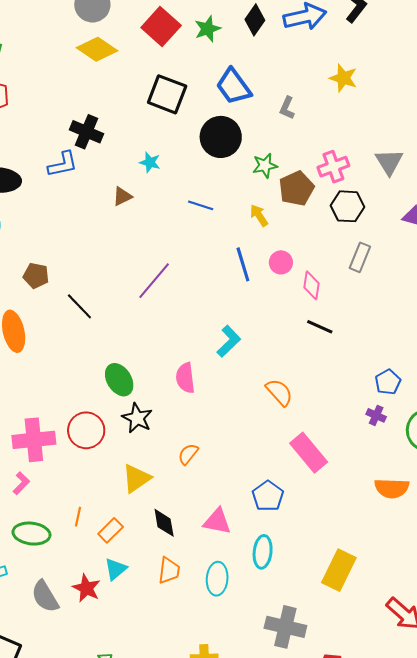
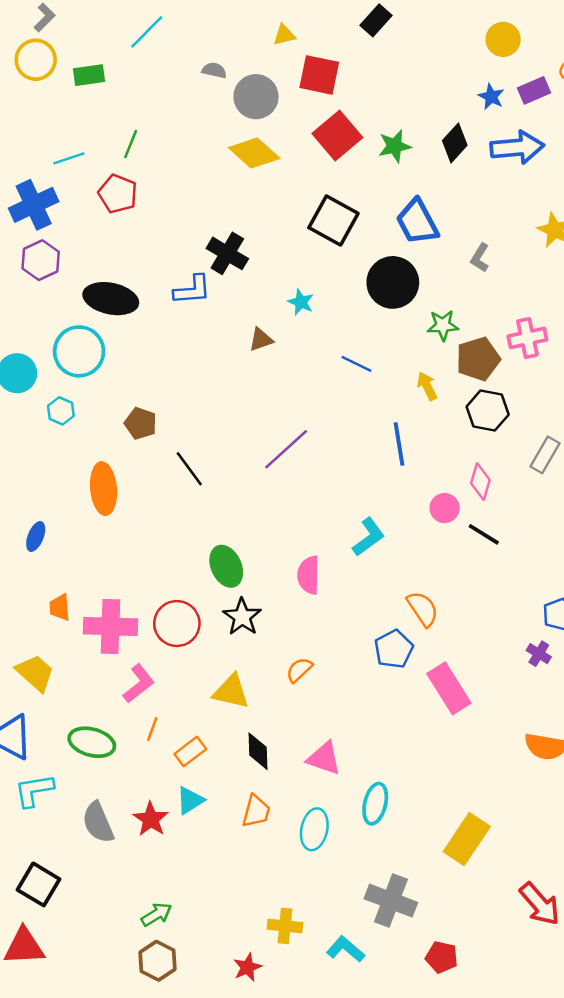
black hexagon: (348, 206) -> (488, 411), moved
pink circle: (281, 262) -> (445, 508), moved
yellow triangle: (136, 478) -> (231, 692), turned 40
pink L-shape: (21, 483) -> (139, 684), moved, size x1.4
blue pentagon: (268, 496) -> (394, 649), moved

